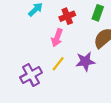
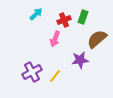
green rectangle: (98, 13) -> (83, 17), moved
yellow line: (58, 64) -> (55, 76), moved

